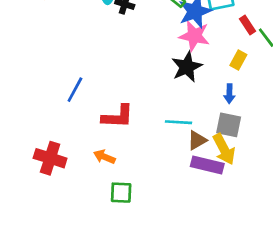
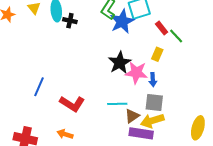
pink star: (194, 36) -> (136, 73), moved
red L-shape: (118, 117) -> (72, 104), turned 35
yellow arrow: (224, 149) -> (152, 121), turned 105

